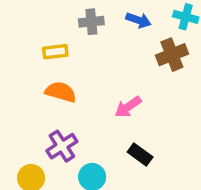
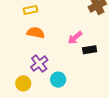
black rectangle: (140, 154) -> (90, 50), moved, turned -40

